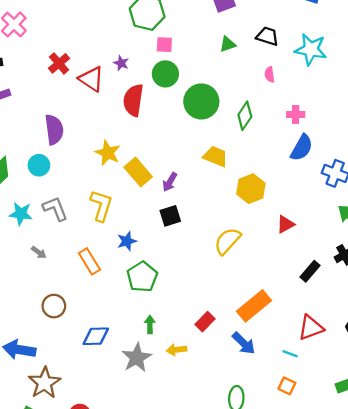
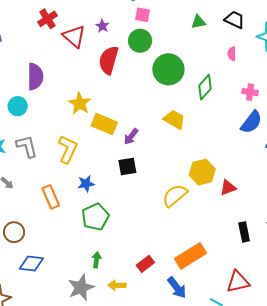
yellow rectangle: (138, 172) -> (104, 124), turned -35
yellow hexagon: (251, 189) -> (202, 172), moved
black rectangle: (310, 271) -> (244, 232), turned -60
blue diamond: (96, 336) -> (31, 264), moved

